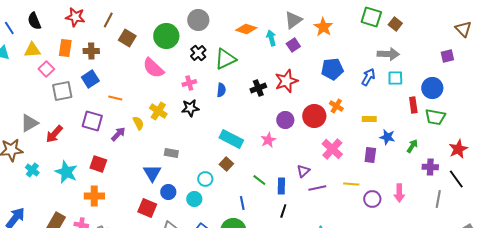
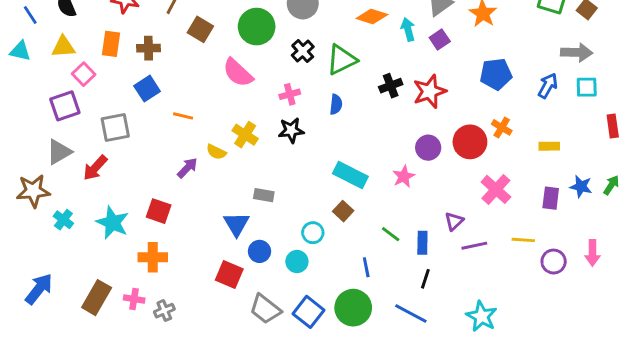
black cross: (258, 88) -> (391, 86), moved
gray square: (62, 91) -> (115, 127), moved
purple square: (92, 121) -> (65, 106), moved, turned -35
yellow semicircle: (138, 123) -> (216, 152), turned 144
blue star: (387, 137) -> (581, 187), moved

